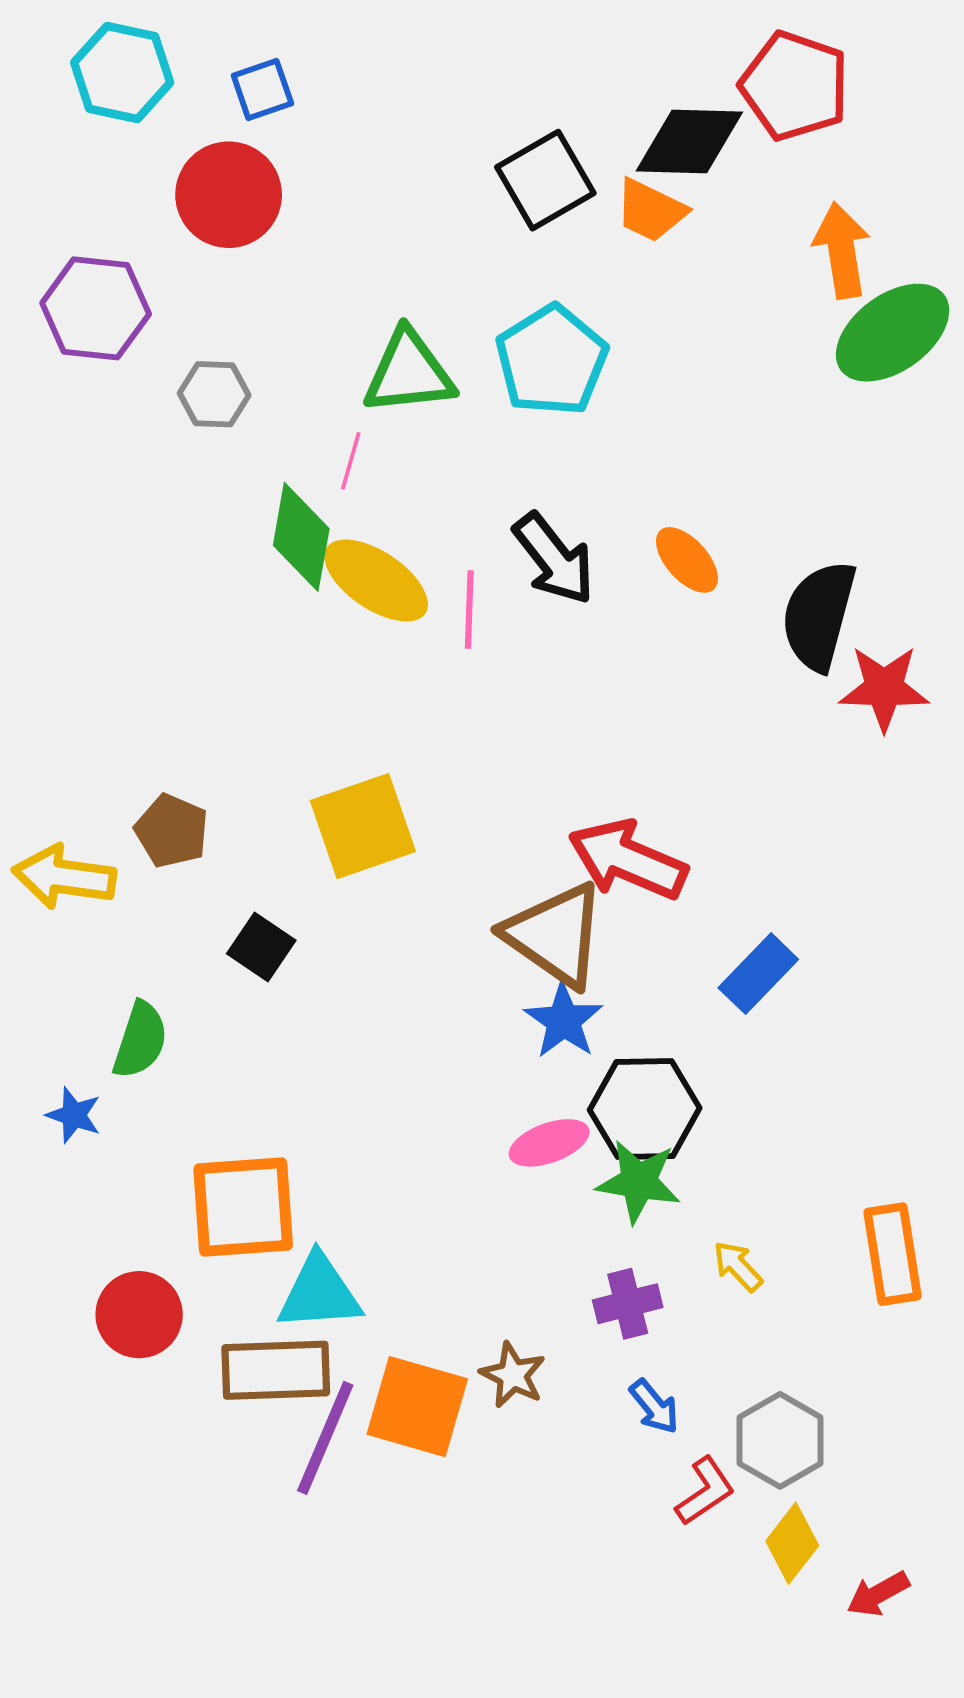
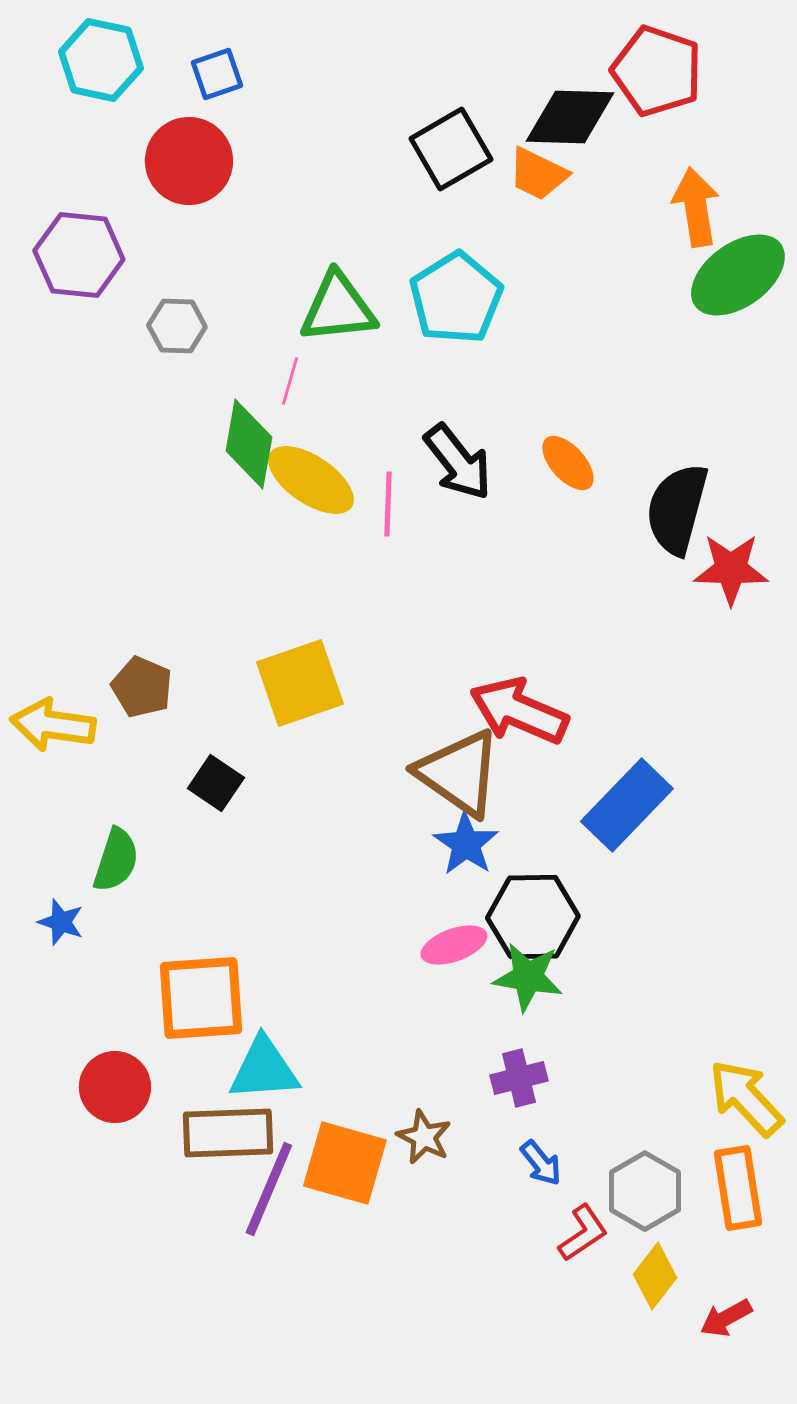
blue rectangle: (758, 974) -> (627, 805), size x1.4
orange rectangle: (893, 1254) -> (738, 1188), moved
yellow arrow: (738, 1266) -> (746, 1098), moved, size x1.8

